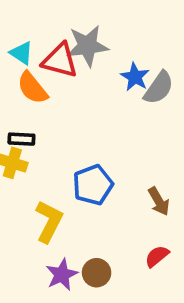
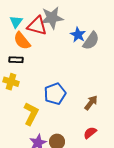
cyan triangle: (21, 53) -> (16, 22), turned 32
black rectangle: (21, 139) -> (16, 60), moved
brown arrow: (159, 201) -> (91, 103), turned -112

